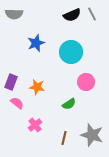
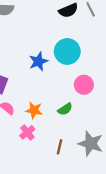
blue star: (36, 43) -> (38, 61), moved
orange star: (37, 87) -> (34, 110), moved

